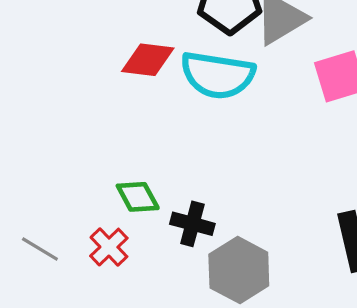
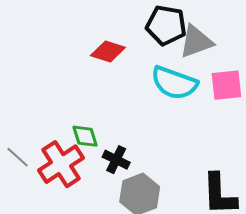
cyan semicircle: (218, 75) -> (174, 83), moved
red cross: (109, 247) -> (61, 164), size x1.8

